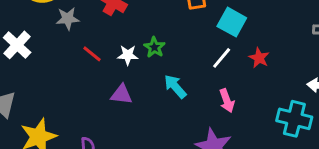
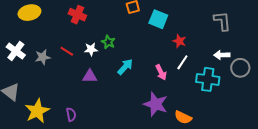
gray star: (68, 19) -> (43, 57), moved
white line: (222, 58) -> (182, 62), moved
cyan arrow: (175, 87) -> (125, 67), turned 90

